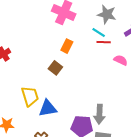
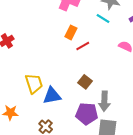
red line: (104, 42) -> (83, 46), moved, turned -32
brown square: (55, 68) -> (85, 82), moved

